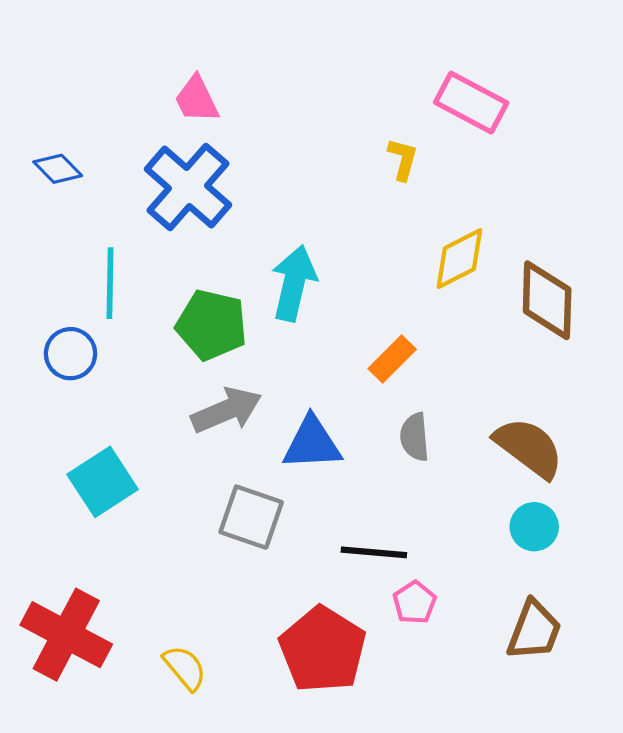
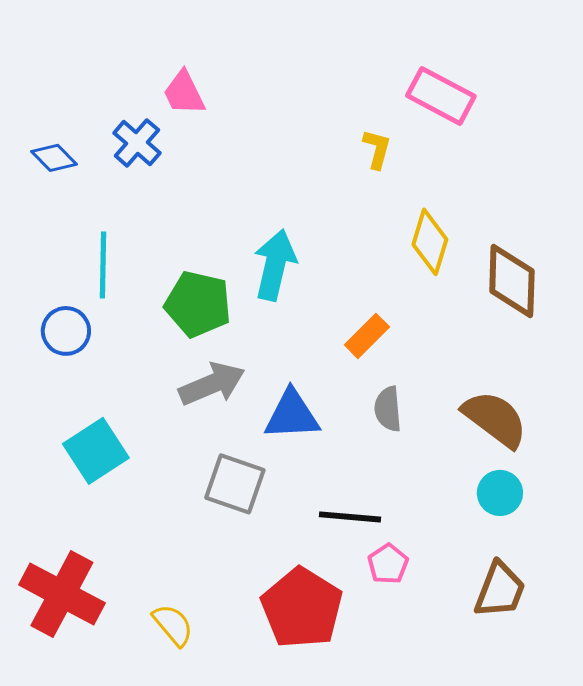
blue cross: (188, 187) -> (137, 143), moved, size x0.6
yellow diamond: (459, 259) -> (430, 242), turned -46

